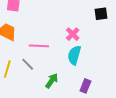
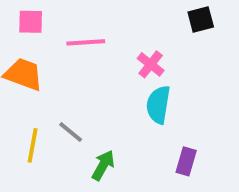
pink line: (39, 46) -> (86, 42), moved
green arrow: (52, 81) -> (103, 165), moved

